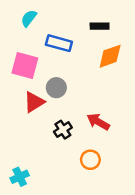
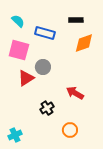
cyan semicircle: (29, 18) -> (18, 21), moved, turned 96
black cross: (63, 130) -> (47, 108), moved
orange circle: (90, 160) -> (70, 130), moved

